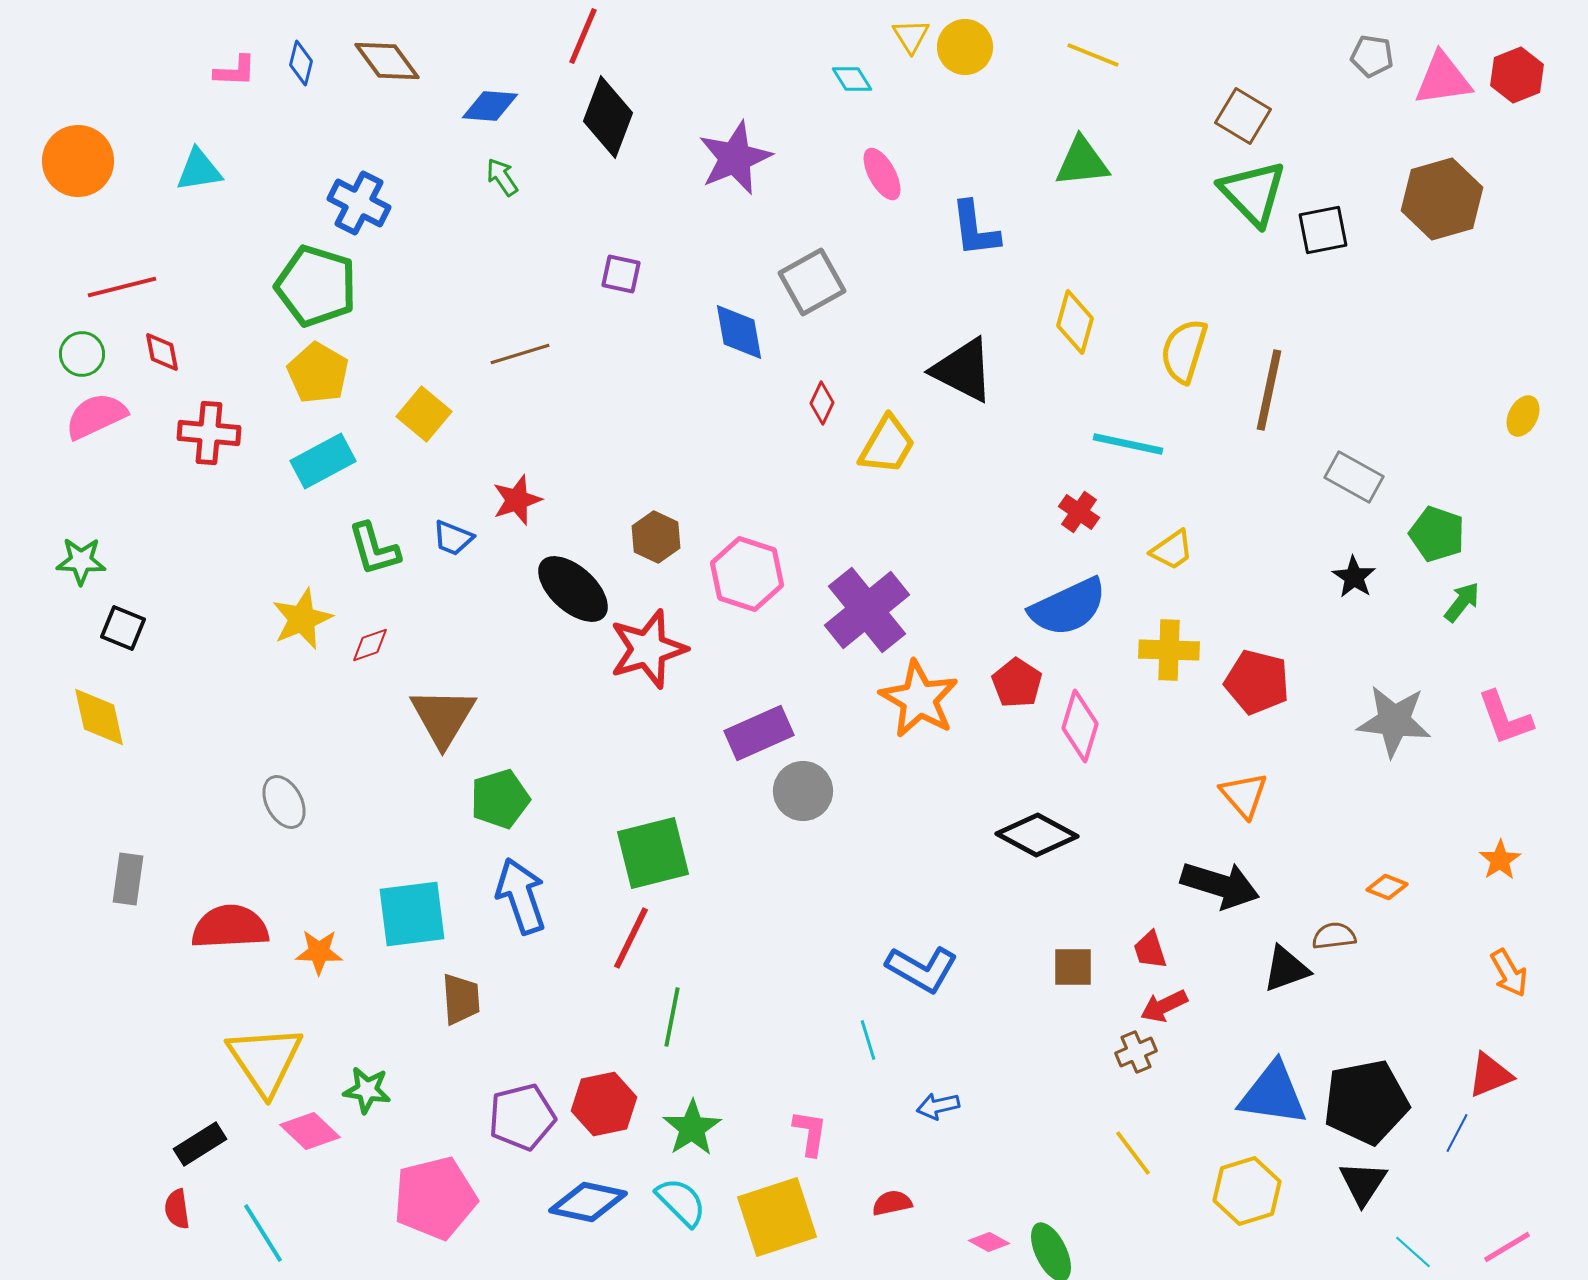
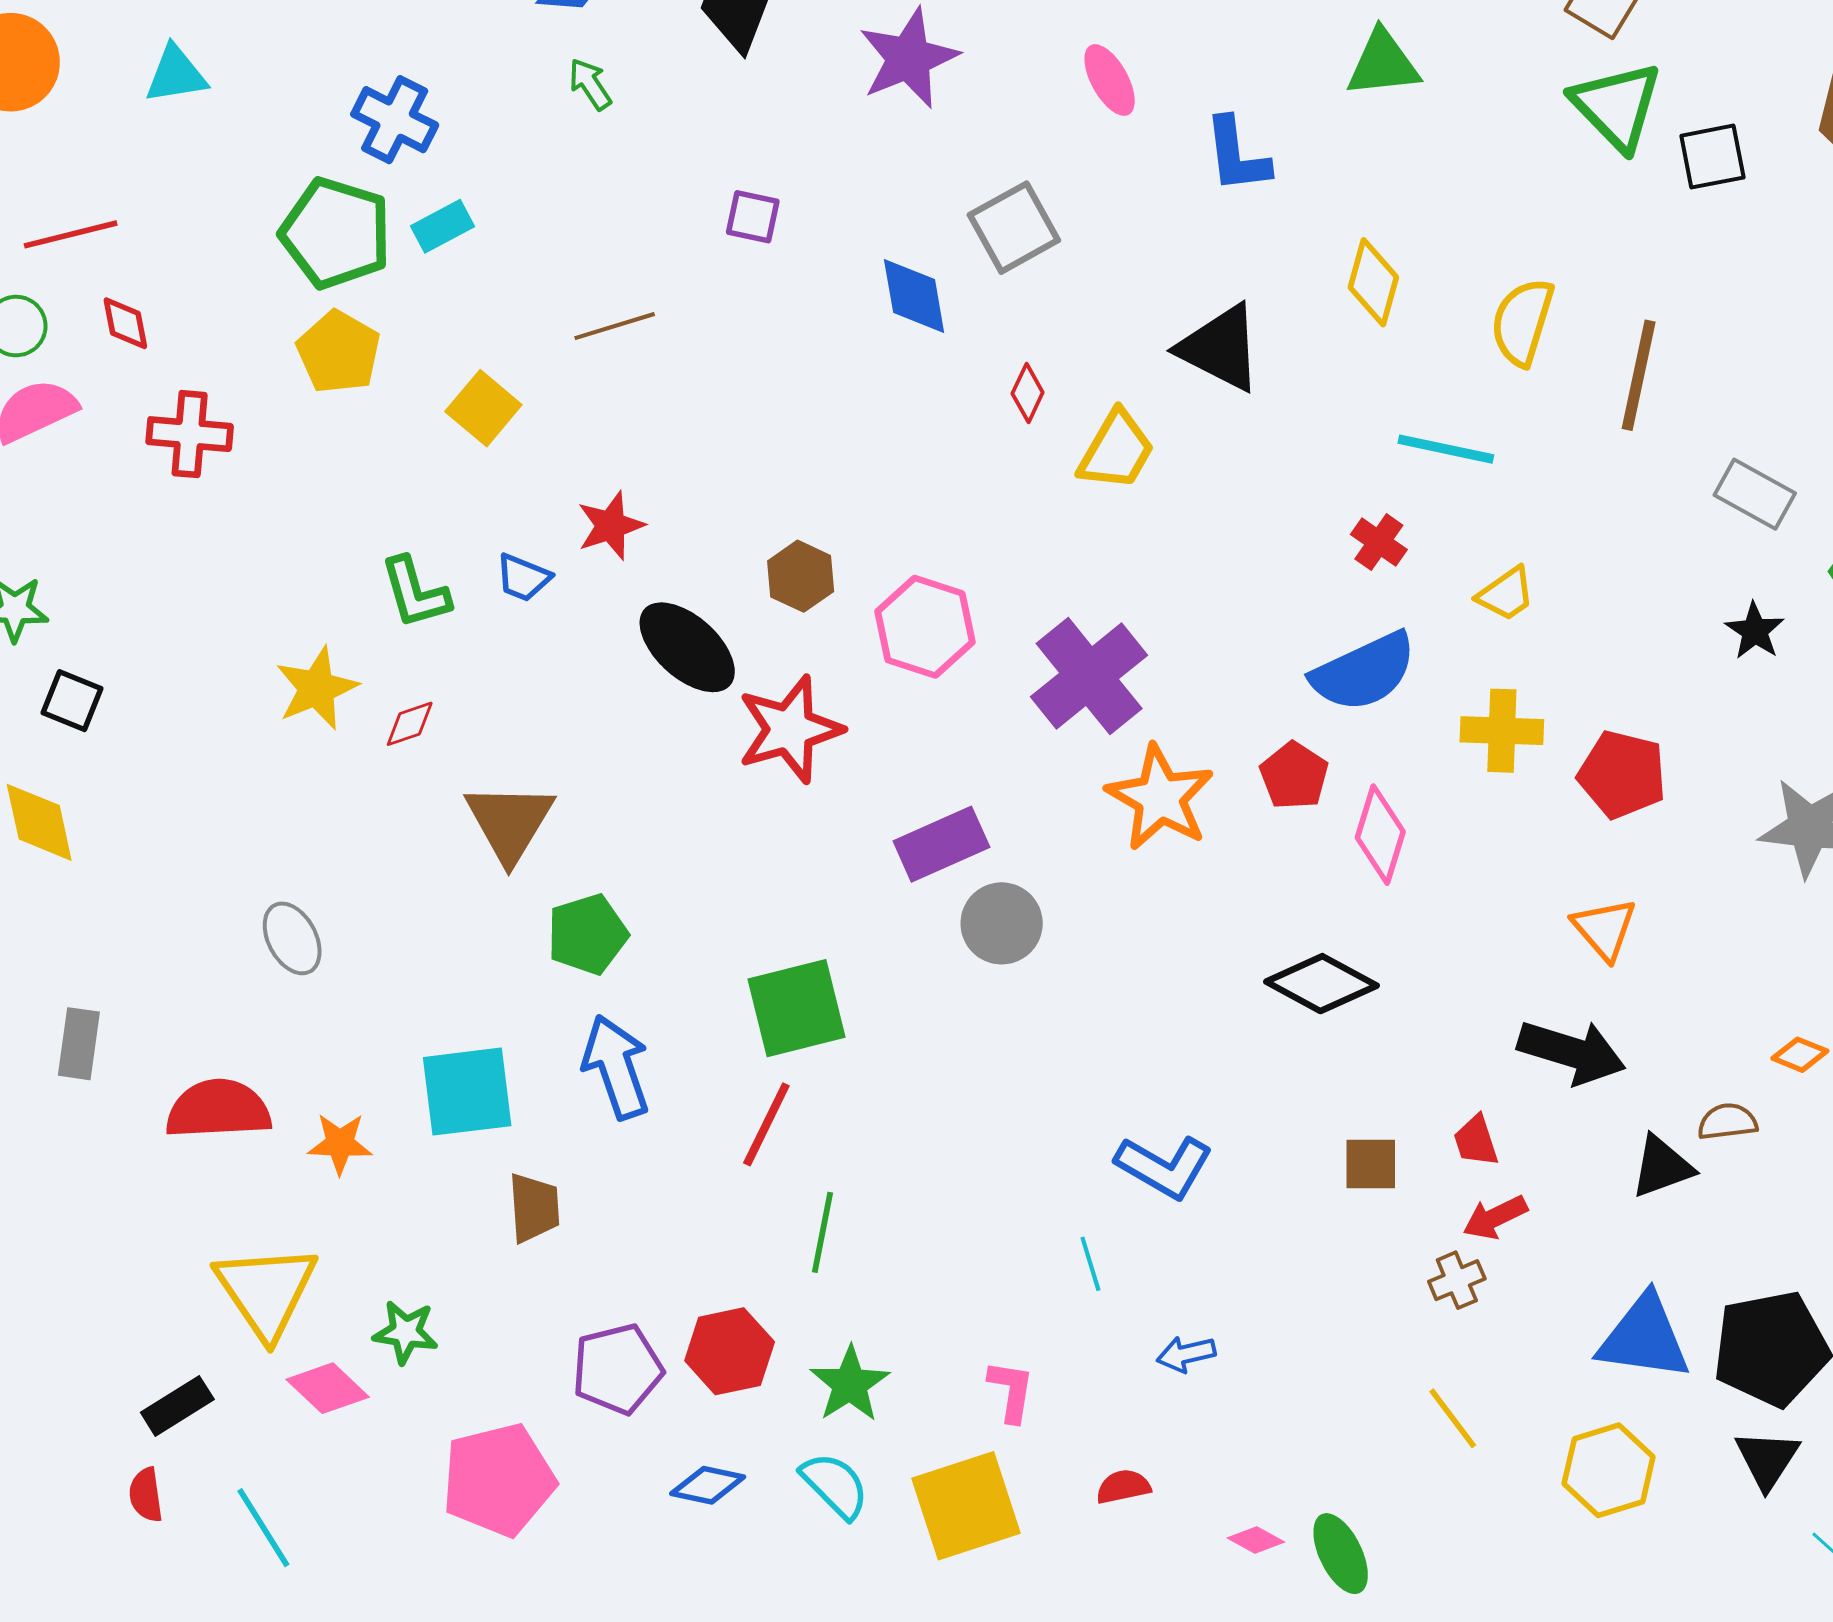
cyan rectangle: (323, 461) -> (442, 226), moved, size x0.7
blue diamond: (588, 1202) -> (708, 1485), size x0.7

